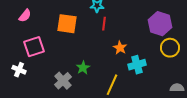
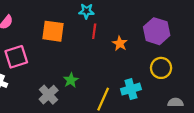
orange star: (120, 48) -> (120, 43), moved
yellow circle: (170, 48) -> (161, 68), moved
cyan cross: (137, 65) -> (131, 89), moved

